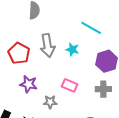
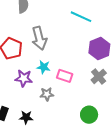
cyan star: (72, 49) -> (44, 67), moved
gray cross: (103, 89) -> (99, 77), turned -35

